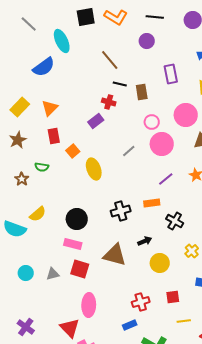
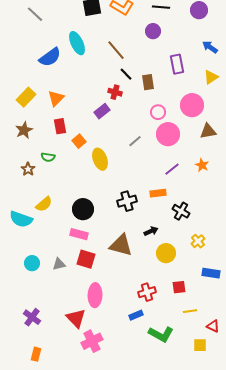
cyan ellipse: (62, 41) -> (77, 43), moved
black line: (120, 84) -> (126, 74), turned 32

